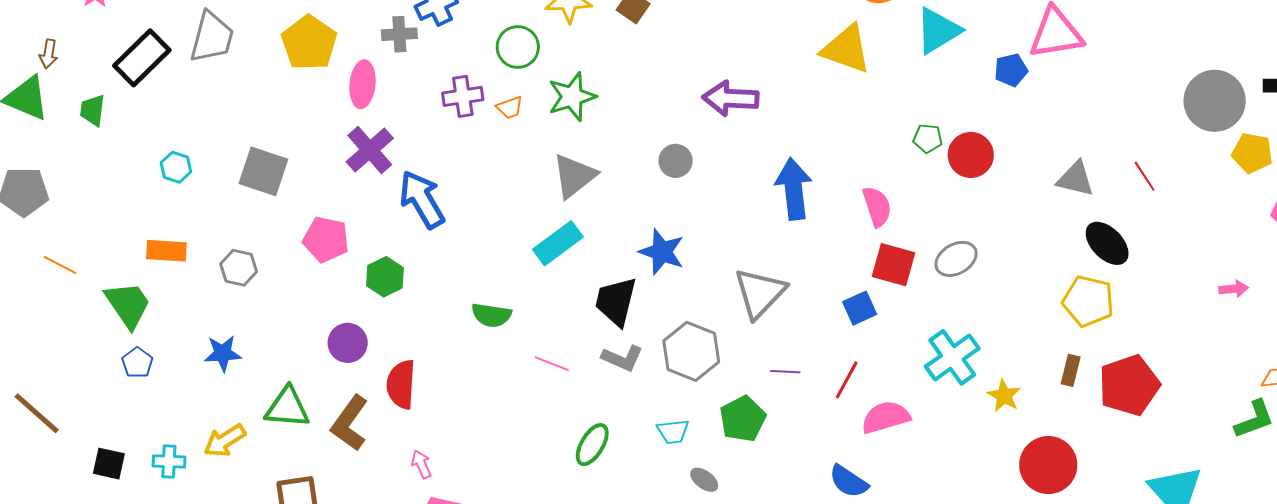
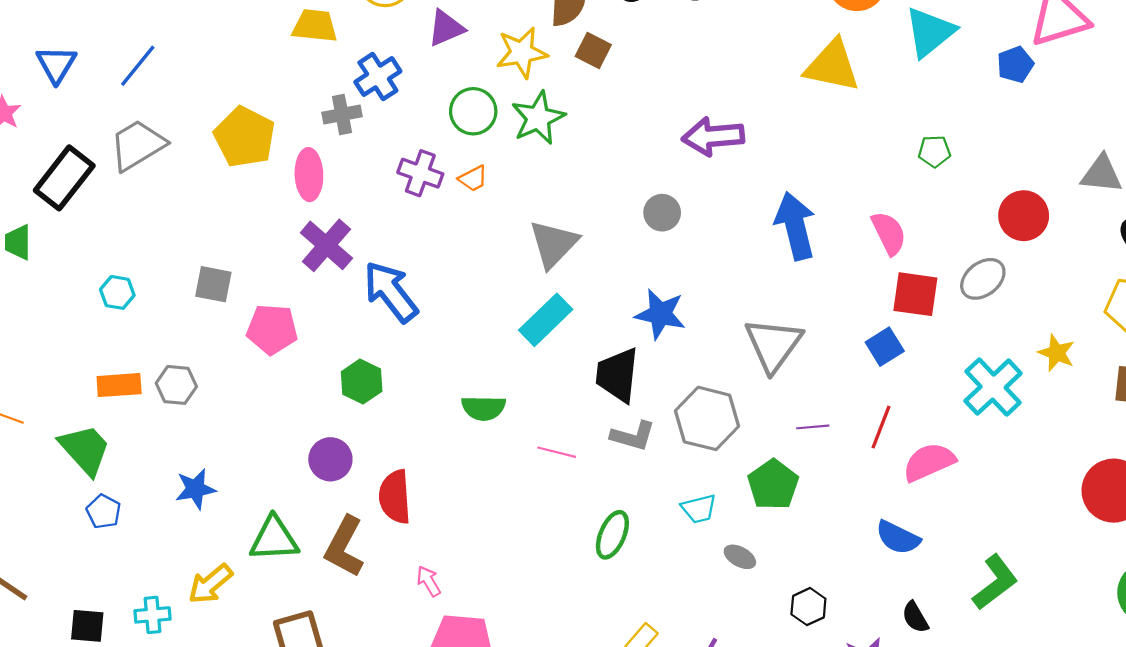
gray trapezoid: (212, 37) -> (138, 145), turned -128
purple cross: (463, 96) -> (420, 173), turned 36
green star: (572, 97) -> (538, 118), moved
red circle: (971, 155) -> (1024, 216), moved
gray square: (263, 171) -> (213, 284), size x0.7
pink pentagon: (326, 239) -> (272, 329), moved
gray hexagon: (239, 268) -> (176, 385), moved
yellow star: (1004, 396) -> (1057, 353), moved

